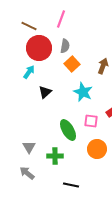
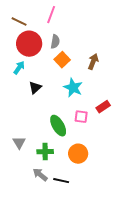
orange circle: (97, 149) -> (78, 154), moved
gray arrow: (27, 173) -> (40, 175), moved

